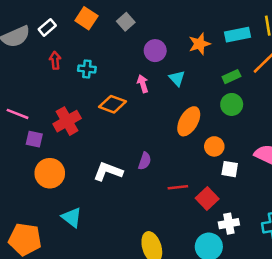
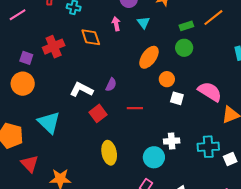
orange diamond: (113, 104) -> (91, 37), turned 45
pink line: (18, 114) -> (18, 15), moved, turned -60
orange circle: (50, 173) -> (23, 84), moved
red square: (207, 198) -> (98, 113), moved
cyan triangle: (72, 217) -> (49, 122), size x1.4

